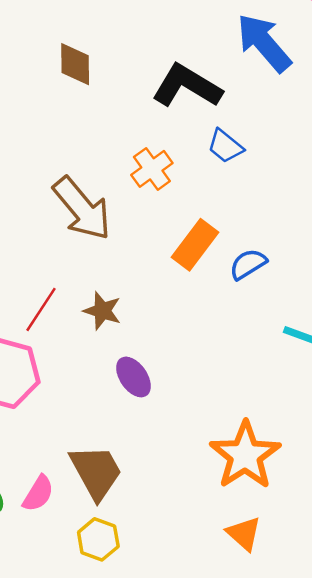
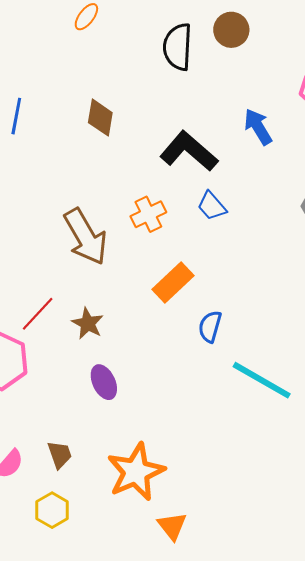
blue arrow: (264, 43) -> (258, 127), size x0.7
blue semicircle: (248, 264) -> (210, 327), moved, turned -52
orange star: (245, 455) -> (136, 472), moved
brown trapezoid: (96, 472) -> (60, 455), size x0.6

